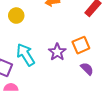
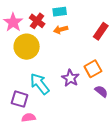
yellow circle: (16, 16) -> (27, 47), size x1.6

